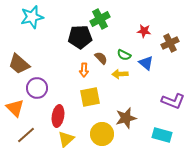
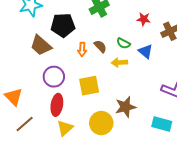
black pentagon: (80, 37) -> (63, 25), moved
brown trapezoid: (19, 64) -> (41, 45), moved
orange arrow: (84, 70) -> (82, 49), moved
purple circle: (37, 88) -> (54, 77), moved

